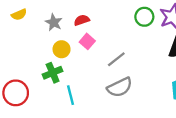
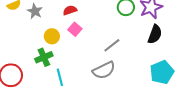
gray star: (54, 22) -> (35, 11), moved
gray line: (116, 59) -> (112, 45), moved

